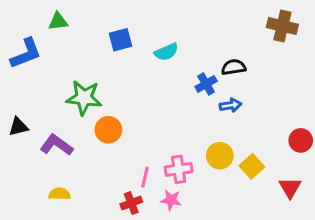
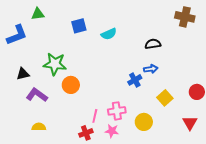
blue cross: (206, 84) -> (135, 80), moved
black triangle: (18, 127) -> (23, 74), moved
yellow circle: (220, 156) -> (144, 122), moved
yellow square: (252, 166) -> (165, 98), moved

